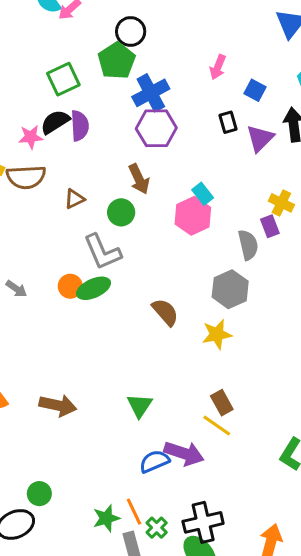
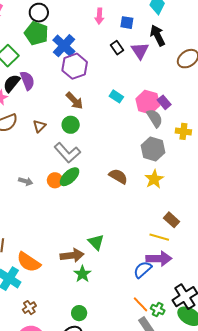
yellow cross: (281, 203) -> (183, 131), moved
pink hexagon: (193, 216) -> (148, 102), moved
gray arrow: (16, 289) -> (26, 181), moved
green triangle: (140, 406) -> (96, 242), moved
yellow line: (217, 425) -> (159, 237), moved
green star: (106, 518) -> (82, 274), moved

